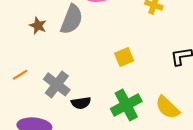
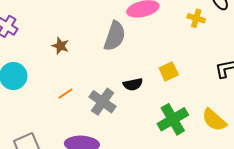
brown star: (38, 26) -> (60, 46), moved
black semicircle: (81, 103) -> (133, 84), moved

